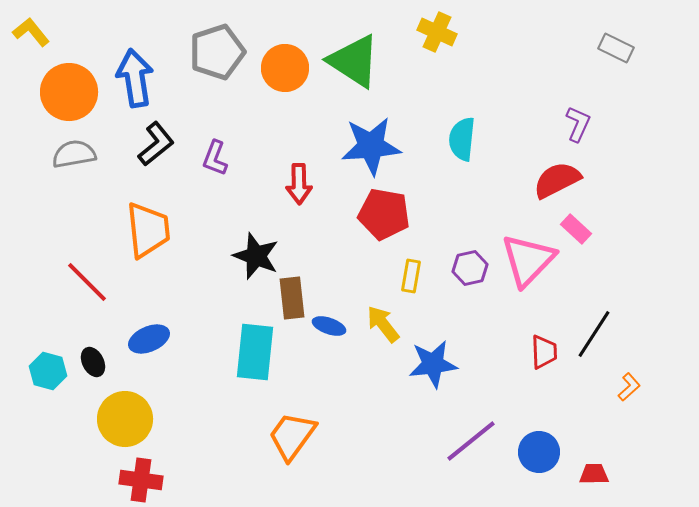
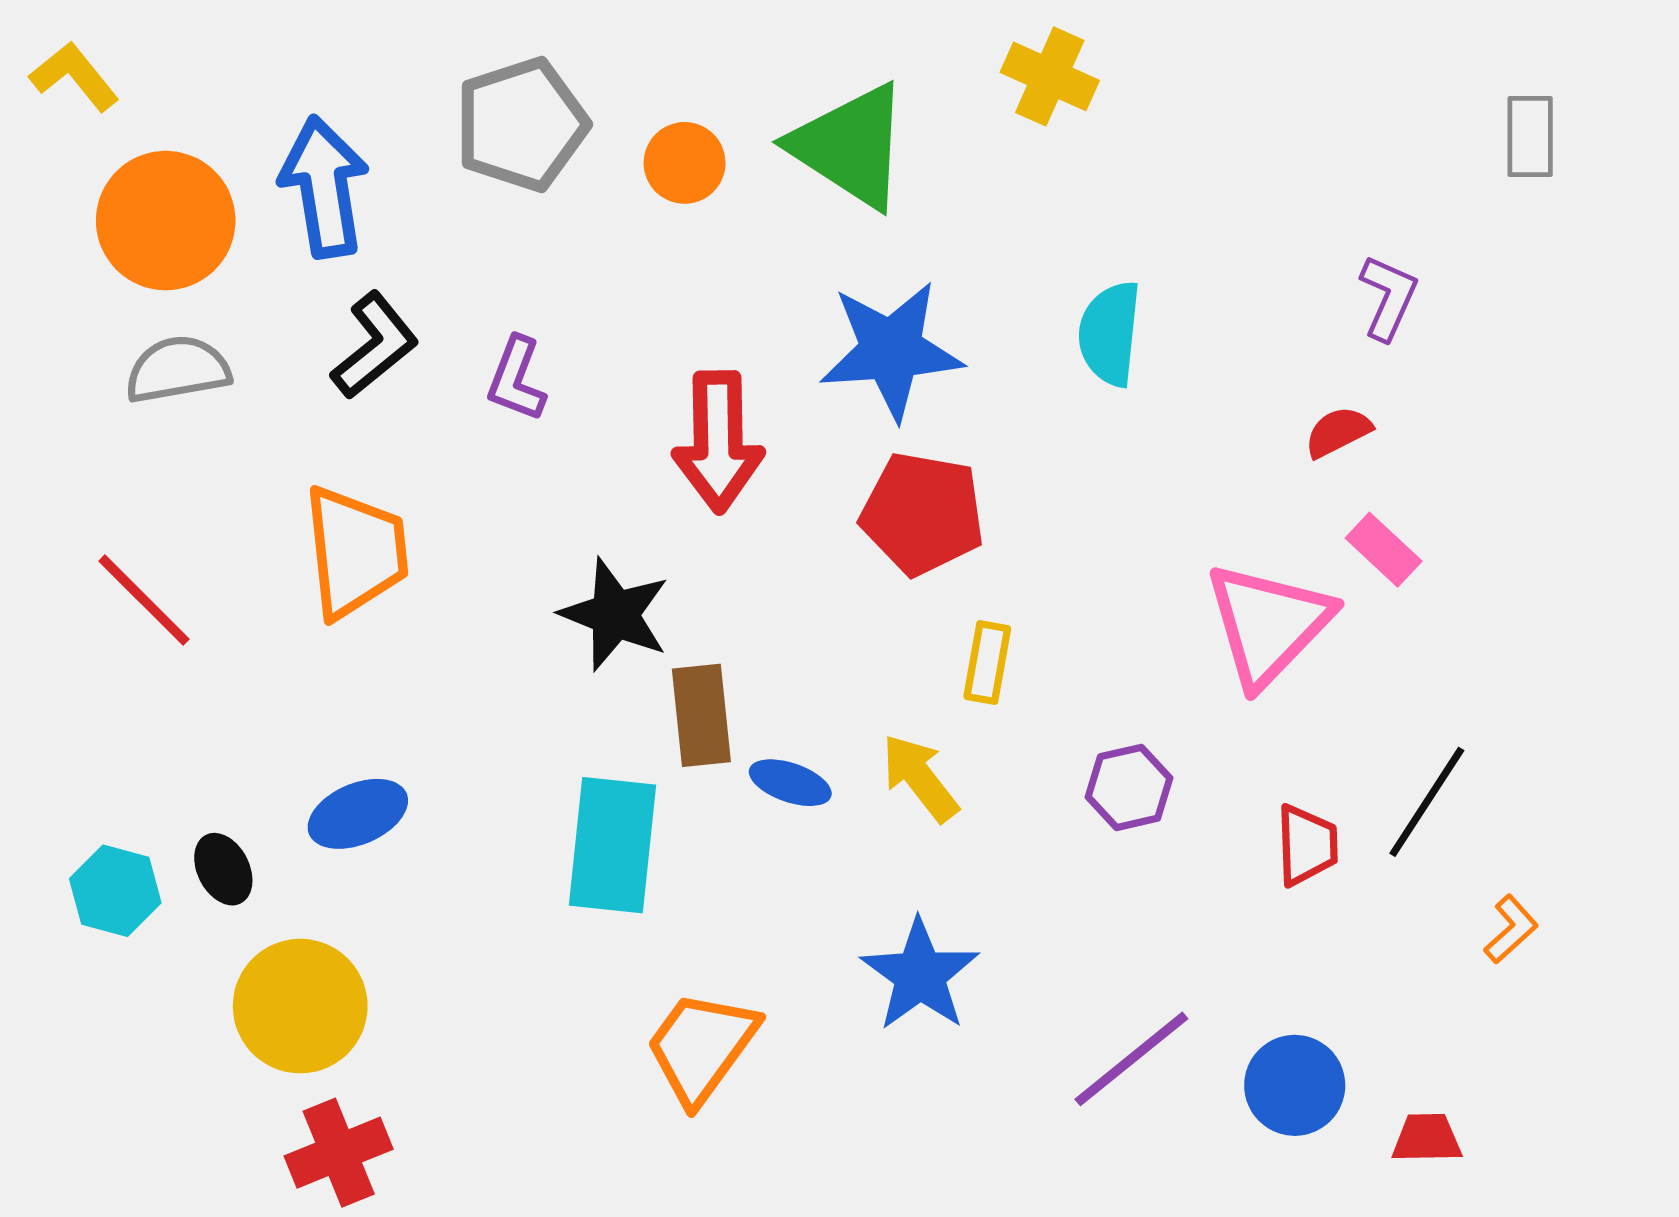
gray rectangle: (616, 48) -> (1530, 136), moved, turned 64
orange circle: (285, 68) -> (685, 163), size x0.7
red semicircle: (557, 180) -> (1338, 432), size x0.6
red arrow: (299, 184) -> (718, 442), size x1.4
purple hexagon: (470, 268) -> (1129, 787), moved
red line: (87, 282) -> (144, 600), moved
blue star: (433, 364) -> (920, 975), moved, turned -30
red cross: (141, 480) -> (339, 1153), turned -30

